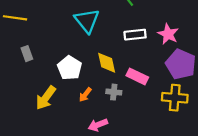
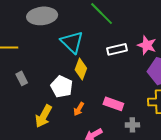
yellow diamond: (107, 63) -> (81, 69), moved, turned 40
pink rectangle: (137, 76) -> (113, 104), moved
gray cross: (114, 92) -> (132, 125), moved

